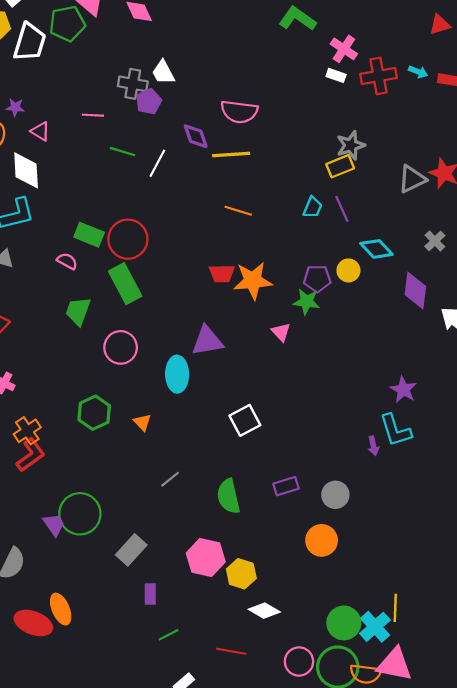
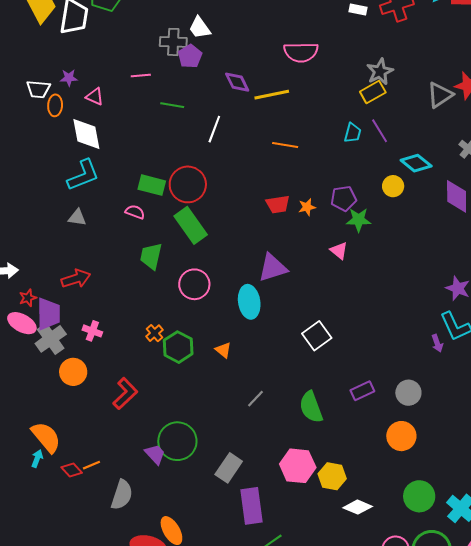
pink semicircle: (239, 112) -> (301, 52), moved
white line: (157, 163) -> (214, 129), moved
purple pentagon: (317, 279) -> (344, 198), moved
orange star: (253, 281) -> (307, 207), size x0.5
orange cross: (27, 431) -> (155, 333), moved, size x0.7
purple rectangle: (150, 594) -> (251, 506), size x1.8
green circle: (344, 623) -> (419, 496), moved

